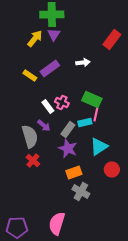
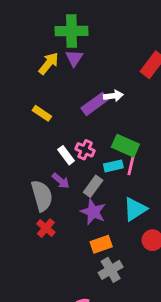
purple rectangle: (50, 68) -> (94, 104), moved
cyan rectangle: (85, 122) -> (113, 166), moved
gray cross: (81, 192) -> (111, 270), turned 30

